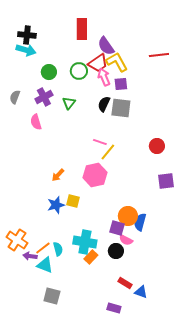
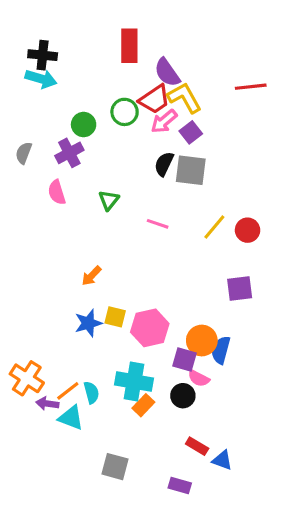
green circle: (49, 72) -> (84, 125), moved
pink arrow: (104, 77) -> (164, 121), turned -108
purple square: (121, 84) -> (191, 132), turned -32
green triangle: (69, 103) -> (109, 200), moved
yellow line: (108, 152) -> (214, 227), moved
pink hexagon: (95, 175) -> (150, 328), moved
purple square: (166, 181) -> (240, 288), moved
gray square: (52, 296) -> (115, 467), moved

